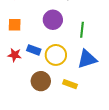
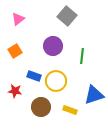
orange square: (15, 25) -> (15, 51), turned -32
red star: (15, 55) -> (15, 91), moved
blue triangle: (87, 59) -> (94, 95), moved

